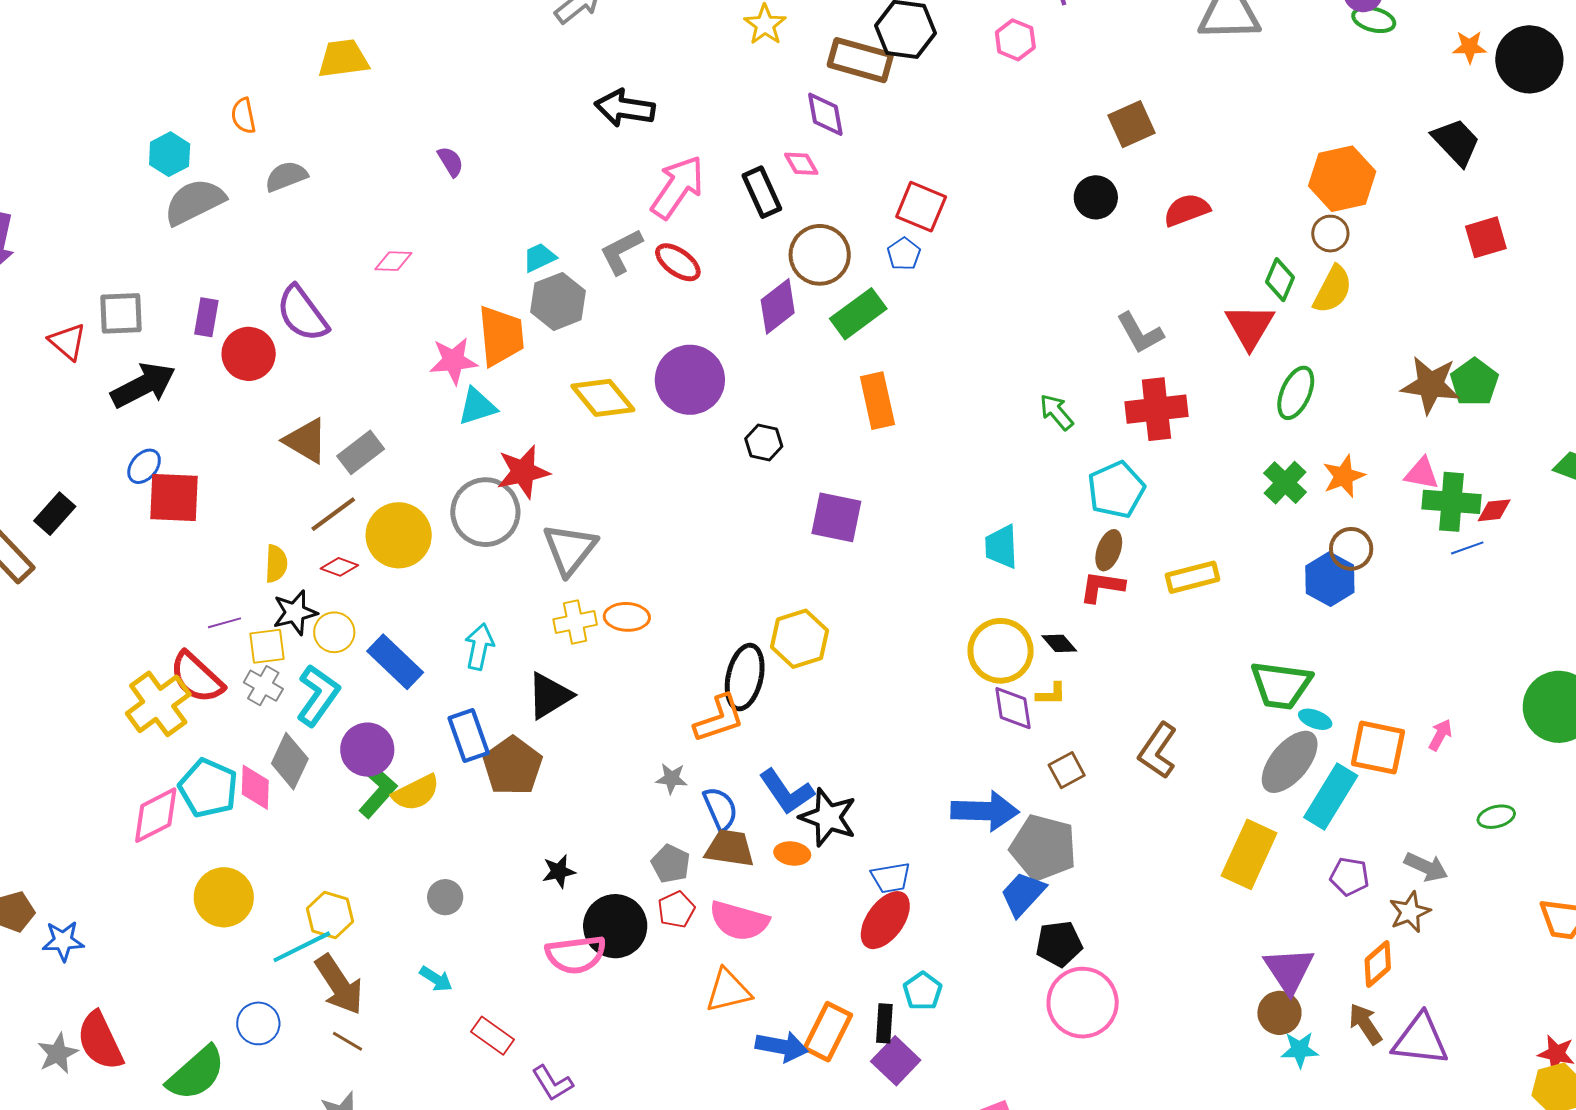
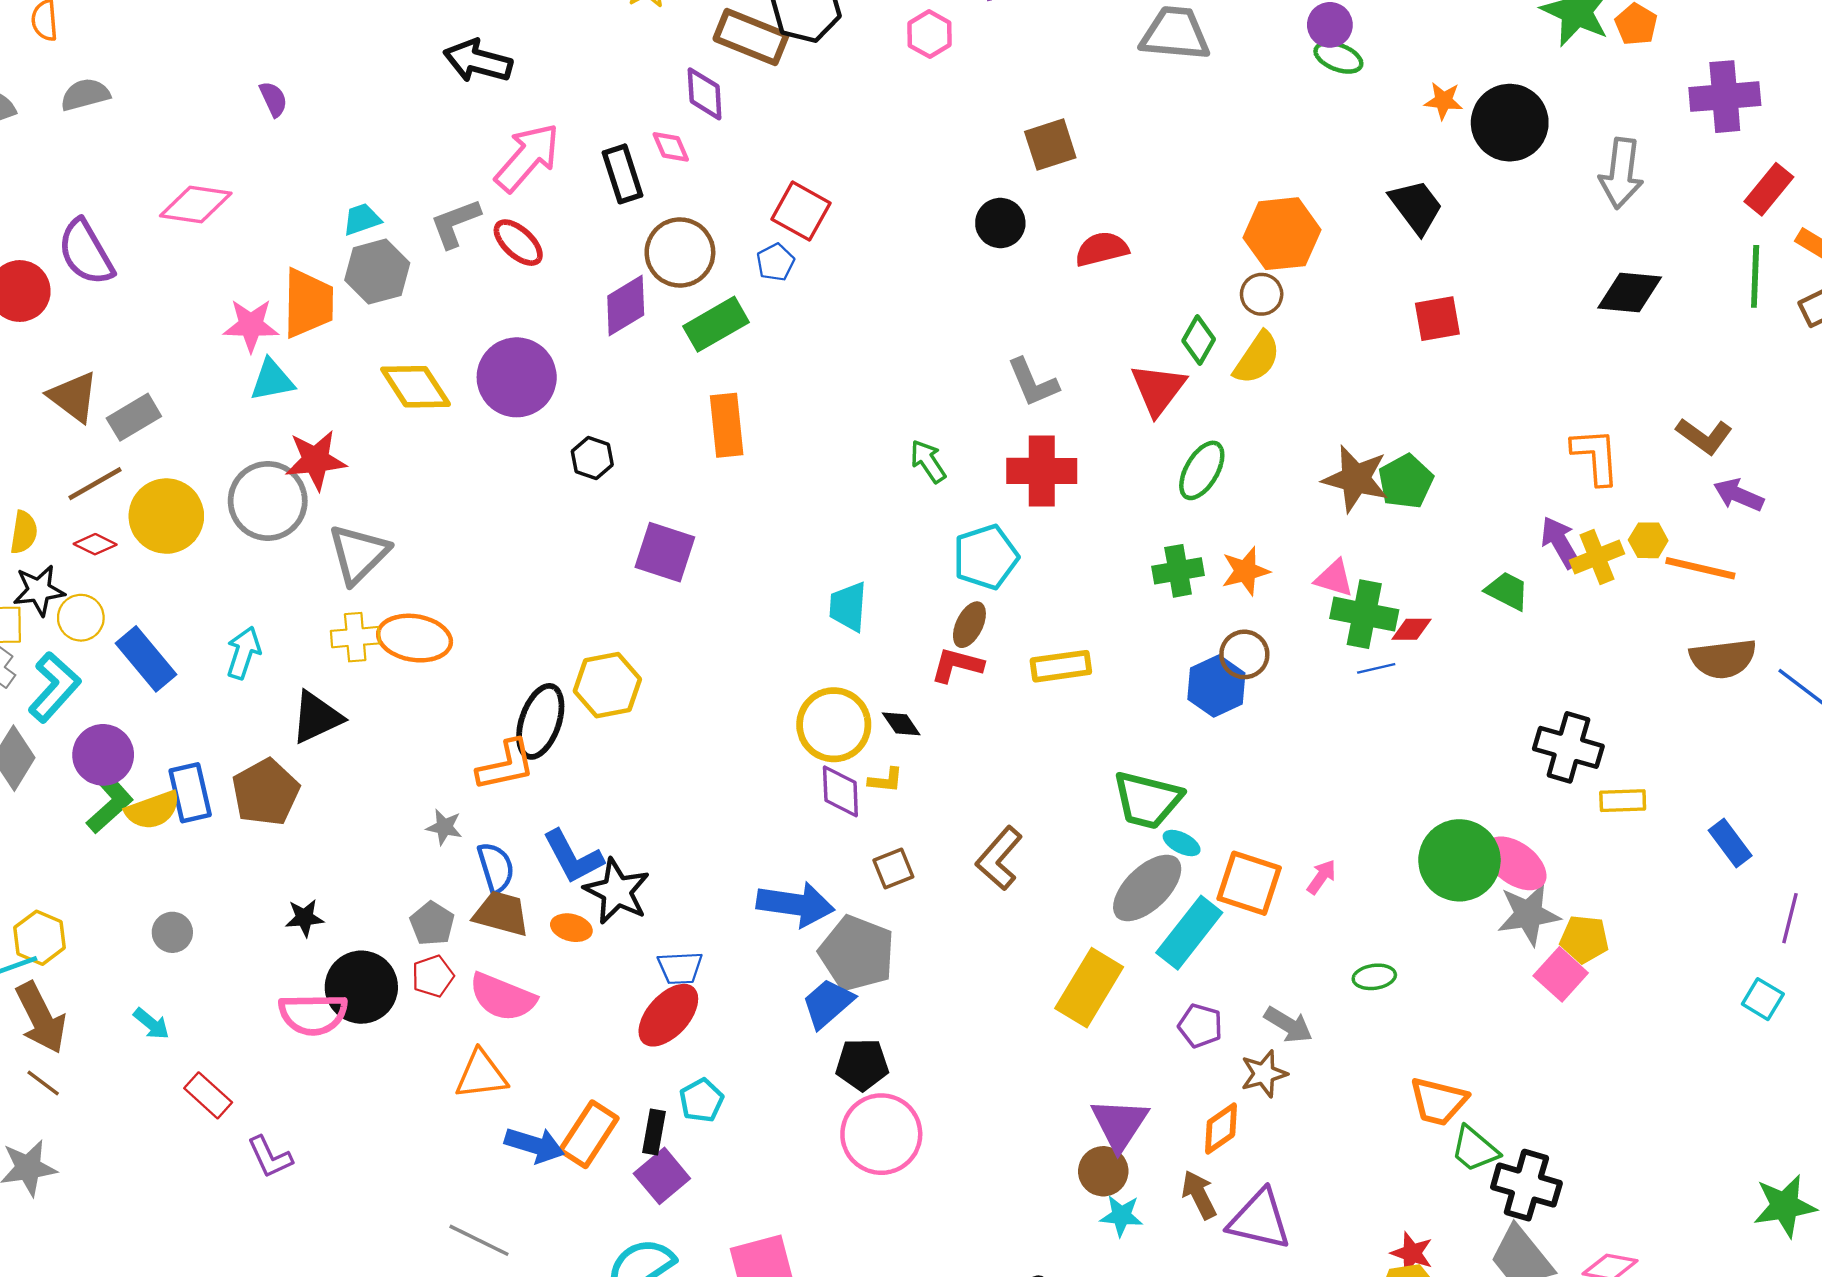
pink diamond: (393, 261) -> (196, 205), size x1.6
green cross: (1285, 483) -> (1178, 571), turned 30
orange ellipse: (627, 617) -> (415, 638), size x1.4
blue rectangle: (469, 735) -> (190, 793), moved

